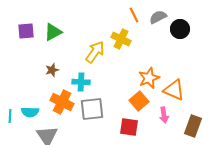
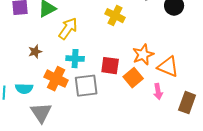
yellow arrow: (95, 52) -> (68, 29), moved
brown star: (52, 70) -> (35, 52), moved
red square: (129, 127) -> (110, 66), moved

